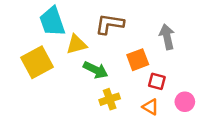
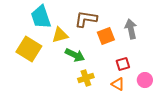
orange square: (138, 60) -> (106, 36), moved
yellow square: (37, 62) -> (29, 49), turned -30
red square: (157, 81) -> (123, 64), turned -32

